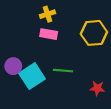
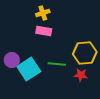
yellow hexagon: (94, 33) -> (85, 53), moved
red star: (97, 88) -> (81, 75), moved

